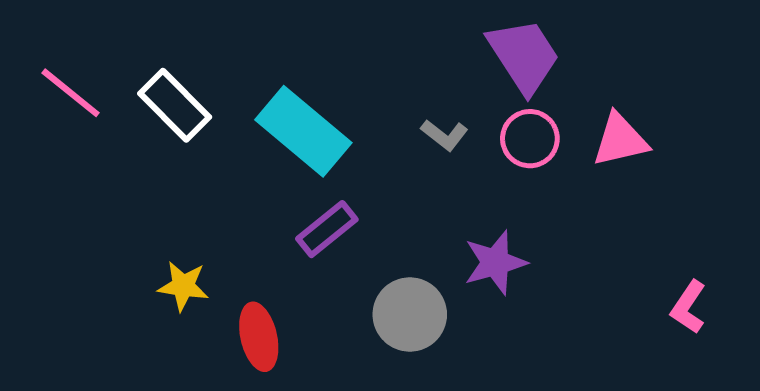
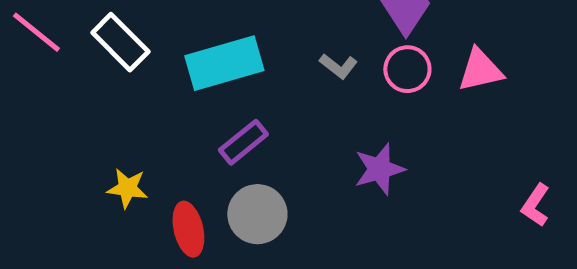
cyan rectangle: (303, 131) -> (224, 63), turned -56
gray circle: (410, 314) -> (257, 214), moved

